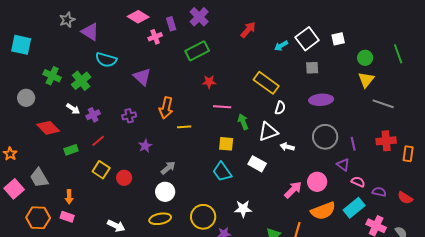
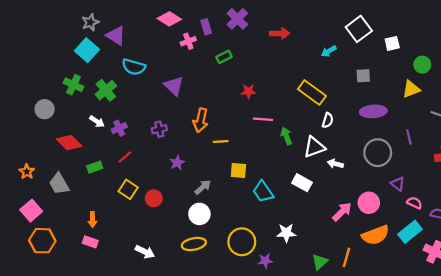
red arrow: (248, 30) -> (280, 33), moved, turned 48
white square: (307, 39) -> (359, 29), moved
cyan square: (21, 45) -> (87, 50), moved, turned 30
green rectangle: (197, 51) -> (224, 57), moved, size x0.6
yellow triangle: (366, 80) -> (411, 89), moved, turned 30
yellow square: (226, 144) -> (238, 170), moved
purple line: (353, 144) -> (409, 137), moved
gray trapezoid: (39, 178) -> (59, 184), moved
orange hexagon: (38, 218) -> (42, 241), moved

